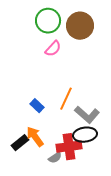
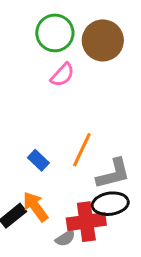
gray L-shape: (87, 115) -> (113, 174), turned -55

